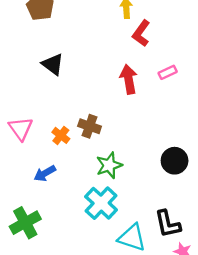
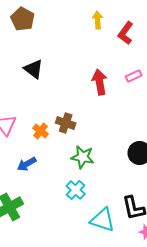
red L-shape: (141, 33) -> (126, 33), moved
green star: (109, 165) -> (83, 157), turned 30
cyan cross: (101, 203) -> (76, 190), size x0.7

